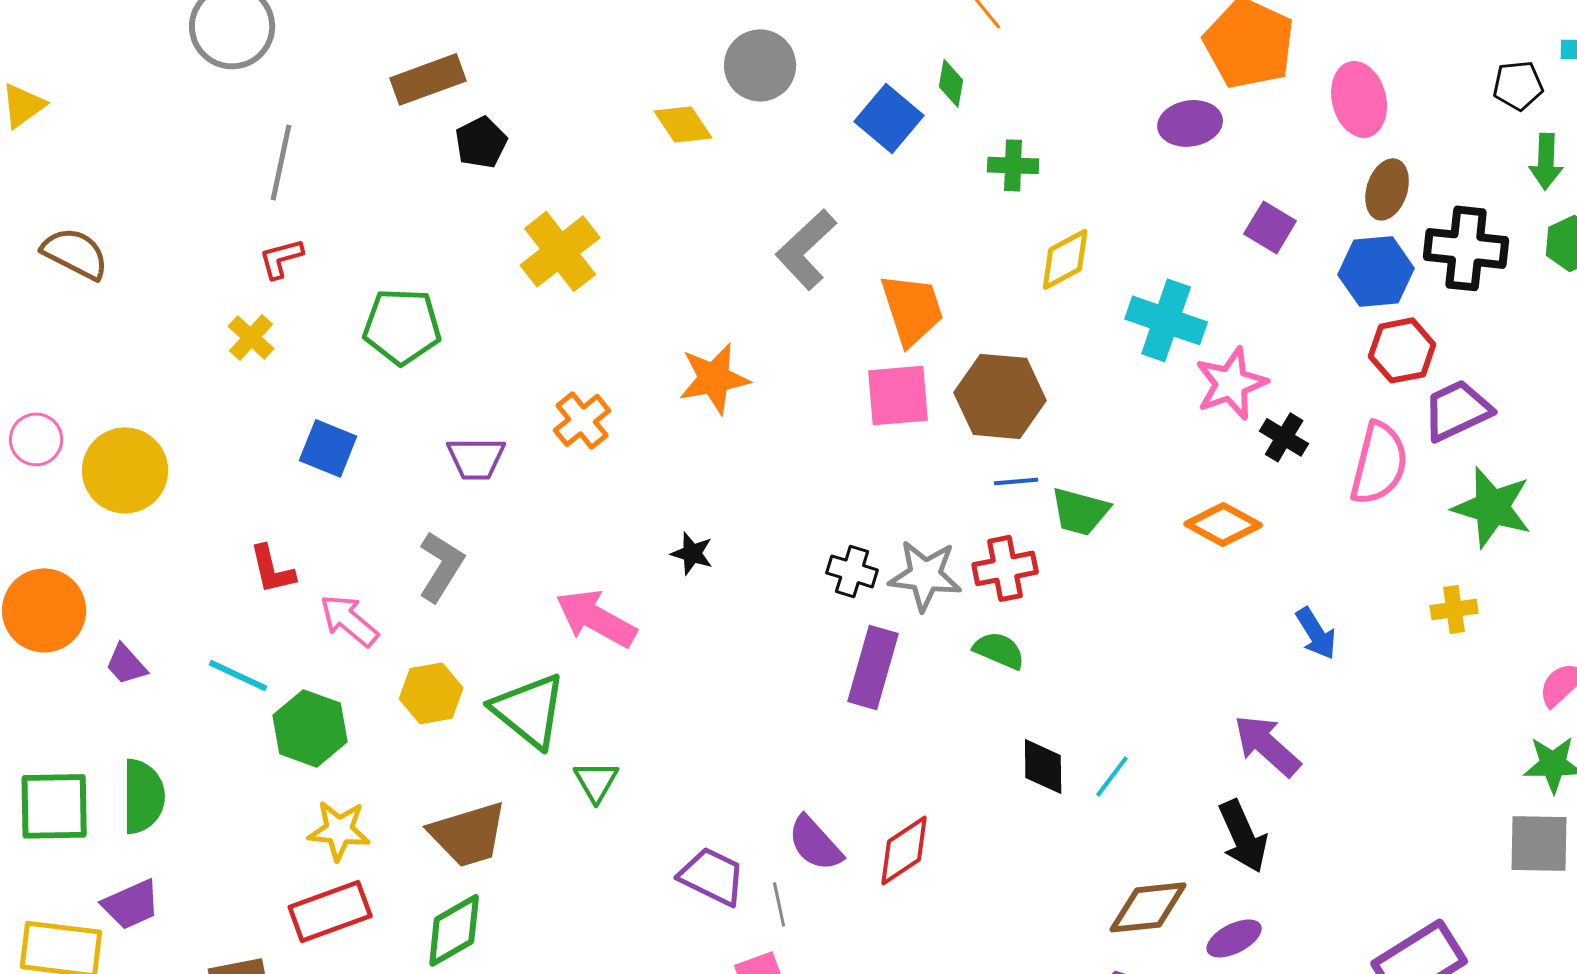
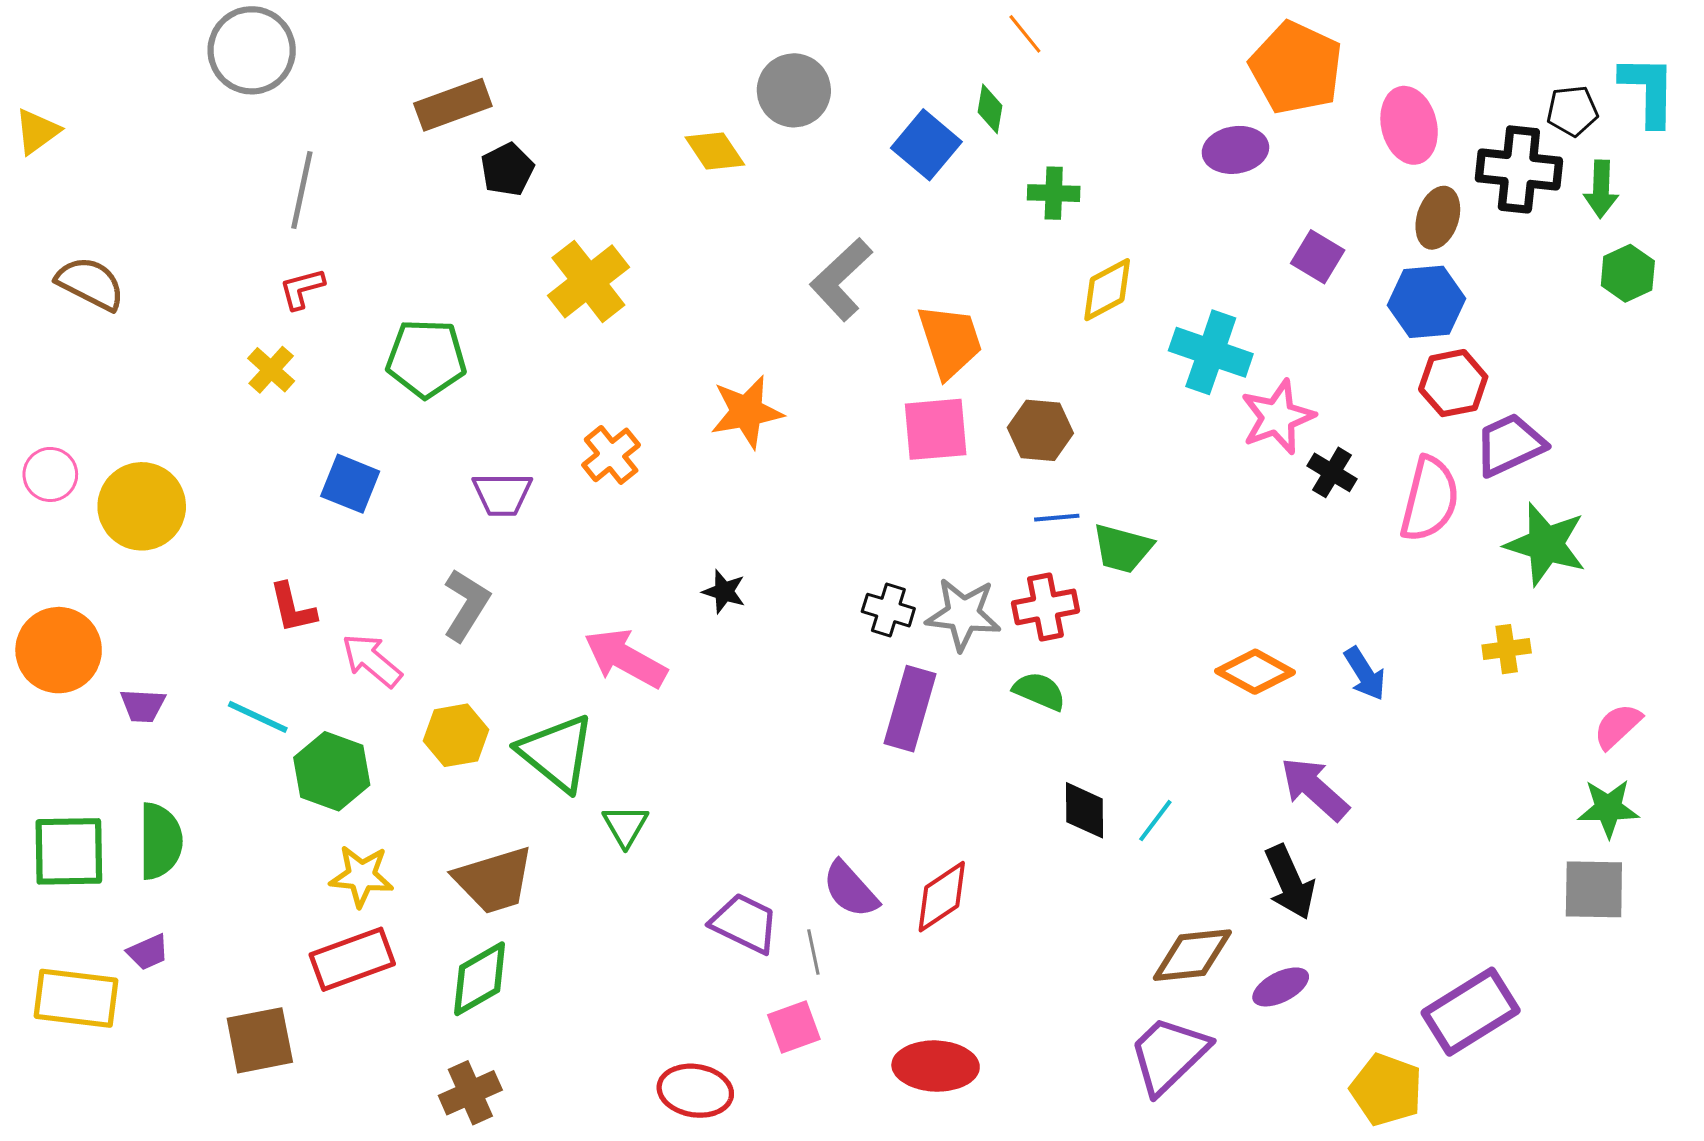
black cross: (1466, 248) -> (1519, 169), moved
brown hexagon: (1000, 396) -> (1040, 430), size x0.7
orange diamond: (1223, 524) -> (1255, 672), moved
purple trapezoid: (126, 664) -> (143, 706), turned -45
purple trapezoid: (131, 904) -> (148, 952), size x0.7

